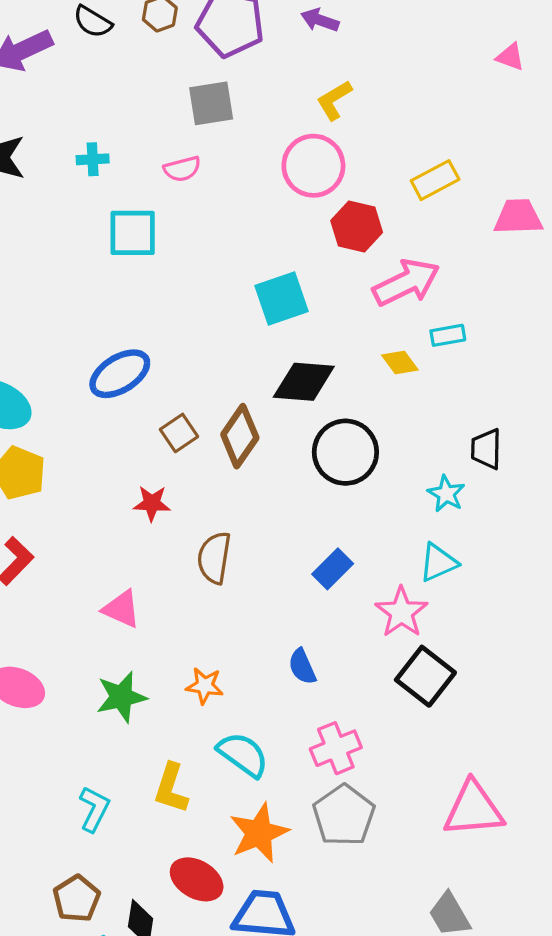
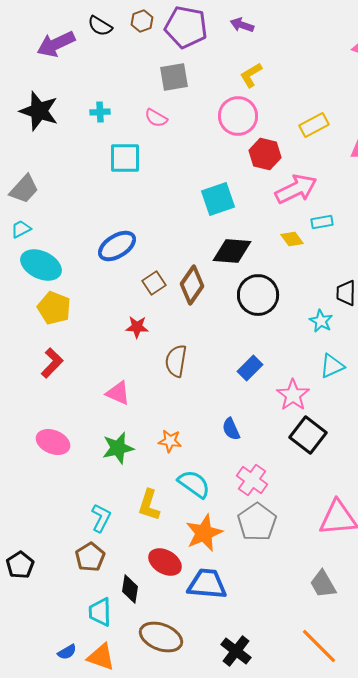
pink semicircle: (182, 169) -> (156, 118), turned 45
cyan triangle: (438, 563) -> (332, 366), moved
pink cross: (336, 748) -> (252, 480), turned -32
brown pentagon: (77, 899) -> (90, 557), moved

